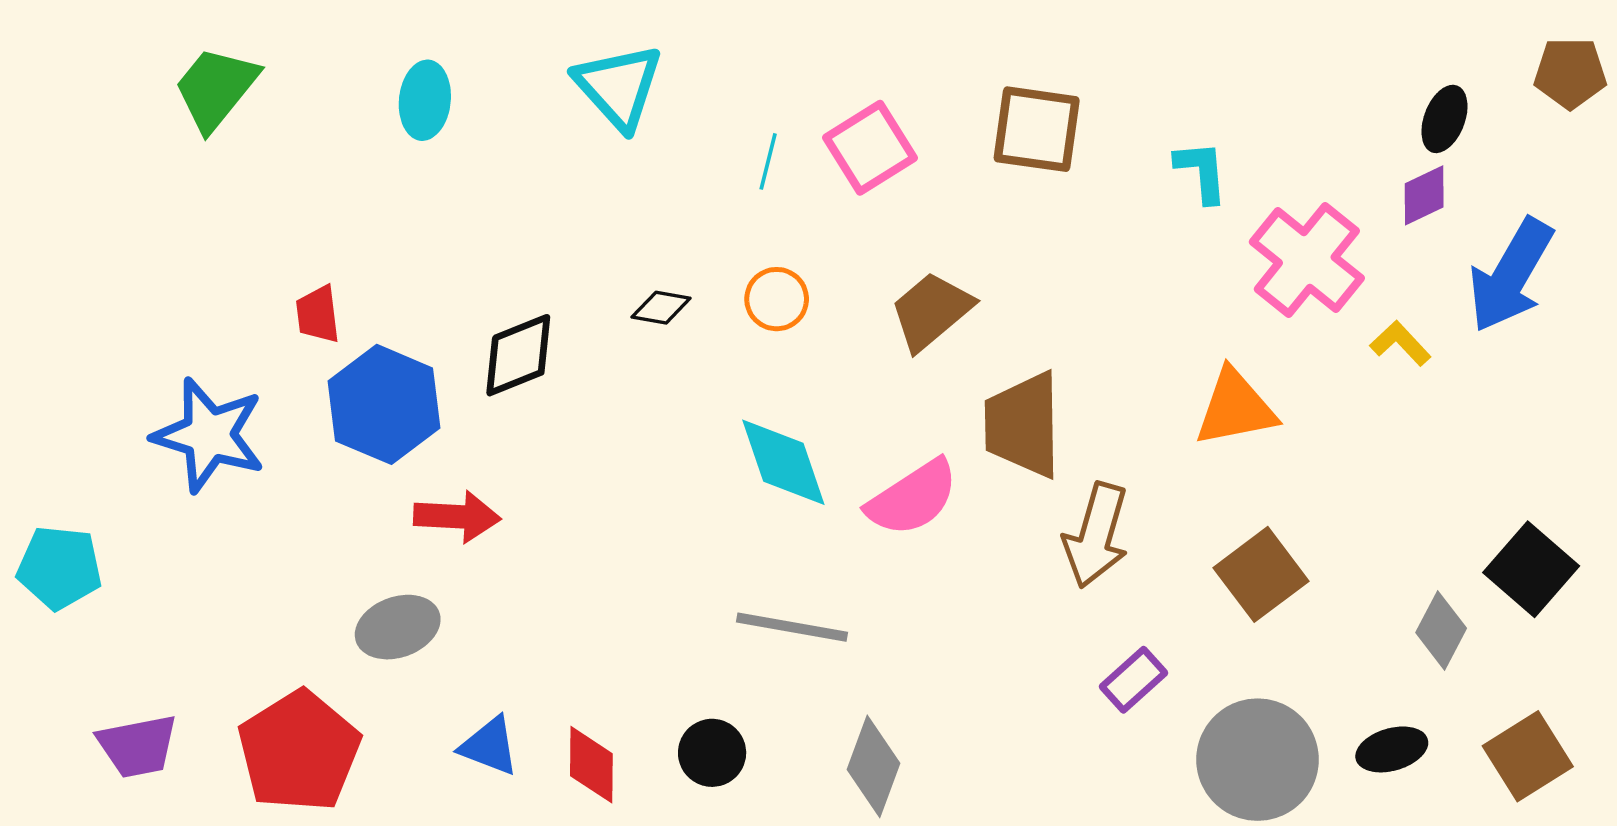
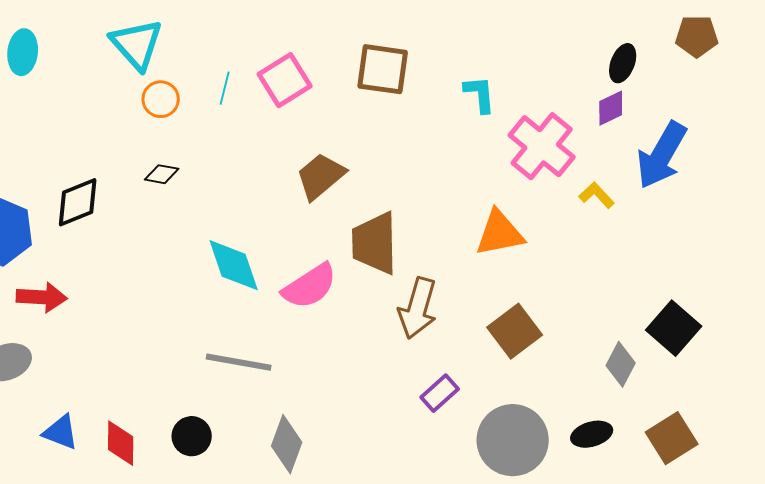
orange circle: (777, 299) -> (161, 99), moved

